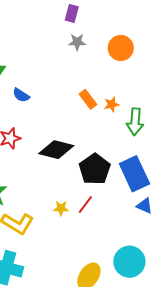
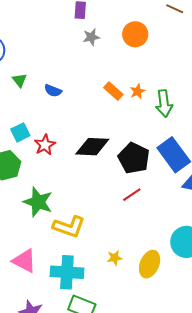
blue semicircle: (21, 95) -> (53, 91), moved
red line: (85, 204) -> (132, 195), turned 30
yellow star: (61, 208) -> (115, 258), moved

